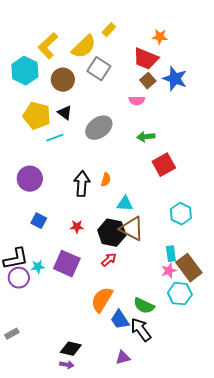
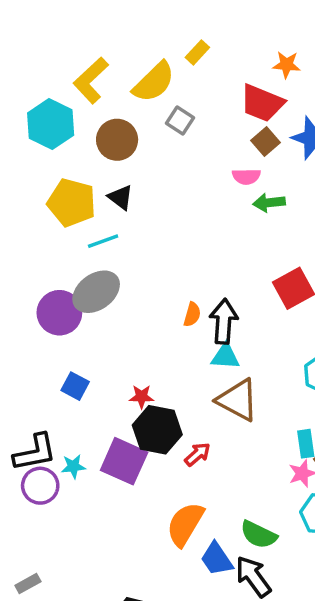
gray square: (99, 69) -> (180, 121), size x0.7
gray ellipse: (99, 128) -> (96, 292), moved
green arrow: (146, 137) -> (269, 203), moved
black arrow: (82, 184) -> (224, 321), moved
black hexagon: (112, 233) -> (157, 430), moved

